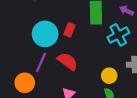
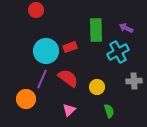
red rectangle: (69, 30) -> (70, 47), turned 48
yellow circle: (109, 76) -> (97, 87), moved

